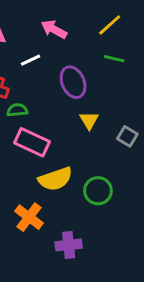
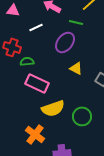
green line: (114, 59) -> (76, 22), moved
purple ellipse: (73, 82) -> (65, 42), turned 60
yellow triangle: (89, 120) -> (76, 68), turned -32

